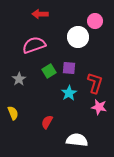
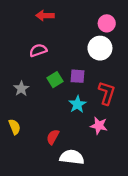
white circle: (78, 37) -> (100, 48), moved
pink semicircle: (34, 45) -> (38, 50), size x0.7
pink star: (99, 107) -> (99, 126), moved
white semicircle: (77, 140) -> (72, 157), moved

